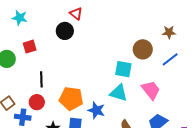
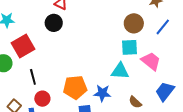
red square: (30, 47) -> (23, 46), size x1.6
cyan square: (123, 69) -> (129, 47), moved
black line: (41, 79) -> (33, 77), moved

